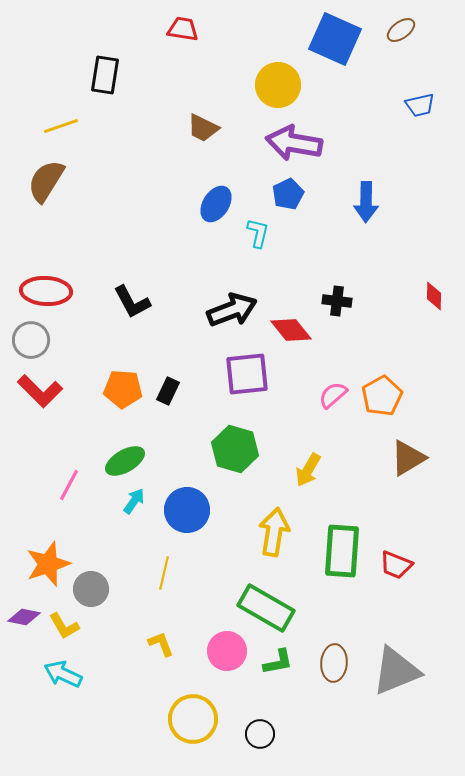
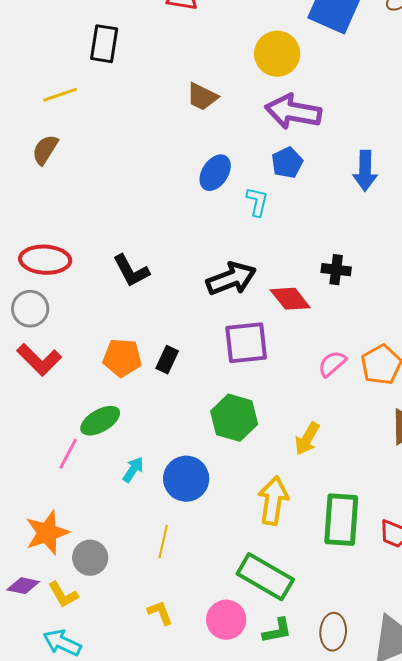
brown semicircle: (46, 181) -> (45, 150), size x0.7
green ellipse: (125, 461) -> (100, 421), moved

